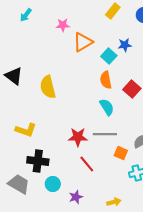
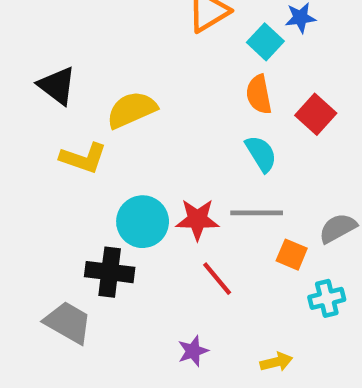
yellow semicircle: (48, 87) -> (132, 110), turned 80
yellow L-shape: (26, 130) -> (83, 158), moved
cyan circle: (53, 184) -> (143, 222), moved, size x1.5

